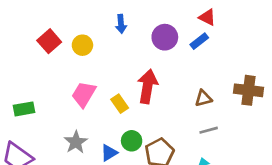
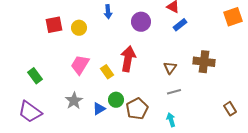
red square: (49, 41) -> (54, 25), turned 30
blue rectangle: (199, 41) -> (180, 25), moved
brown triangle: (203, 98) -> (170, 68), turned -40
green rectangle: (24, 109) -> (35, 76), turned 63

